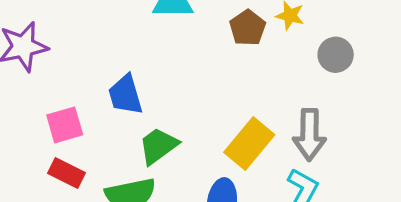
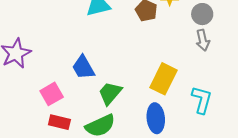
gray arrow: (309, 135) -> (203, 40), moved, size x0.7

